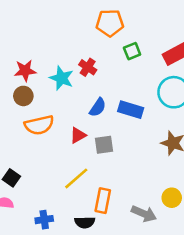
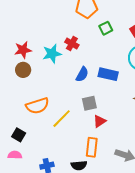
cyan star: (61, 78) -> (52, 54), turned -30
orange semicircle: (39, 125) -> (37, 106), moved
red triangle: (78, 135) -> (100, 121), moved
yellow line: (76, 178) -> (62, 119), moved

